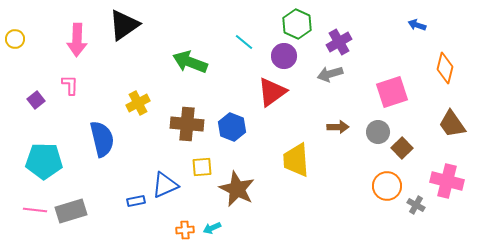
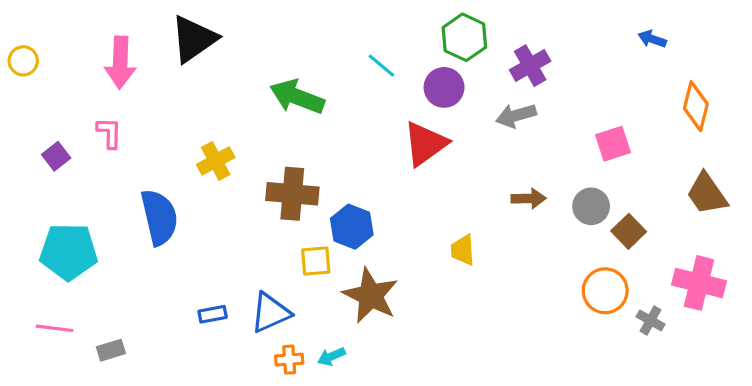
pink square: (392, 92) -> (613, 144), size x0.7
blue hexagon: (232, 127) -> (352, 227), moved
yellow trapezoid: (296, 160) -> (463, 250), size x0.6
blue triangle: (165, 185) -> (270, 313), moved
gray rectangle: (71, 211) -> (111, 350), moved, size x0.6

